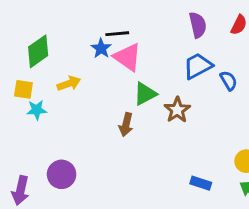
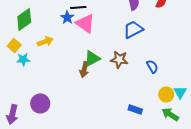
blue semicircle: (229, 81) -> (152, 66), moved
yellow square: (23, 89) -> (14, 45), turned 32
green triangle: (145, 94) -> (92, 58), moved
brown star: (177, 110) -> (119, 59), turned -30

